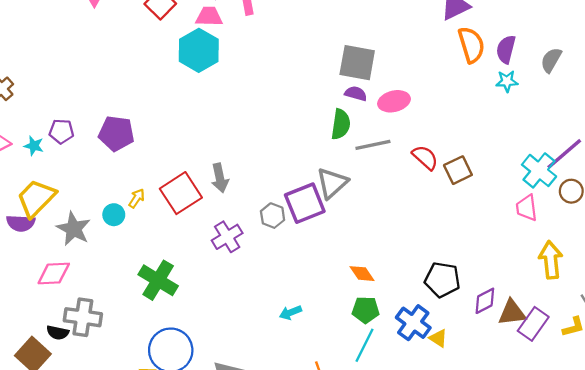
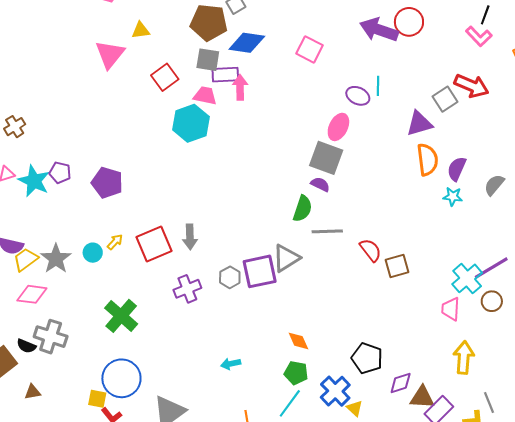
pink ellipse: (394, 101) -> (338, 127), moved, turned -60
cyan star: (34, 146) -> (34, 181), size x1.8
yellow trapezoid: (36, 198) -> (26, 259), moved, size x0.7

